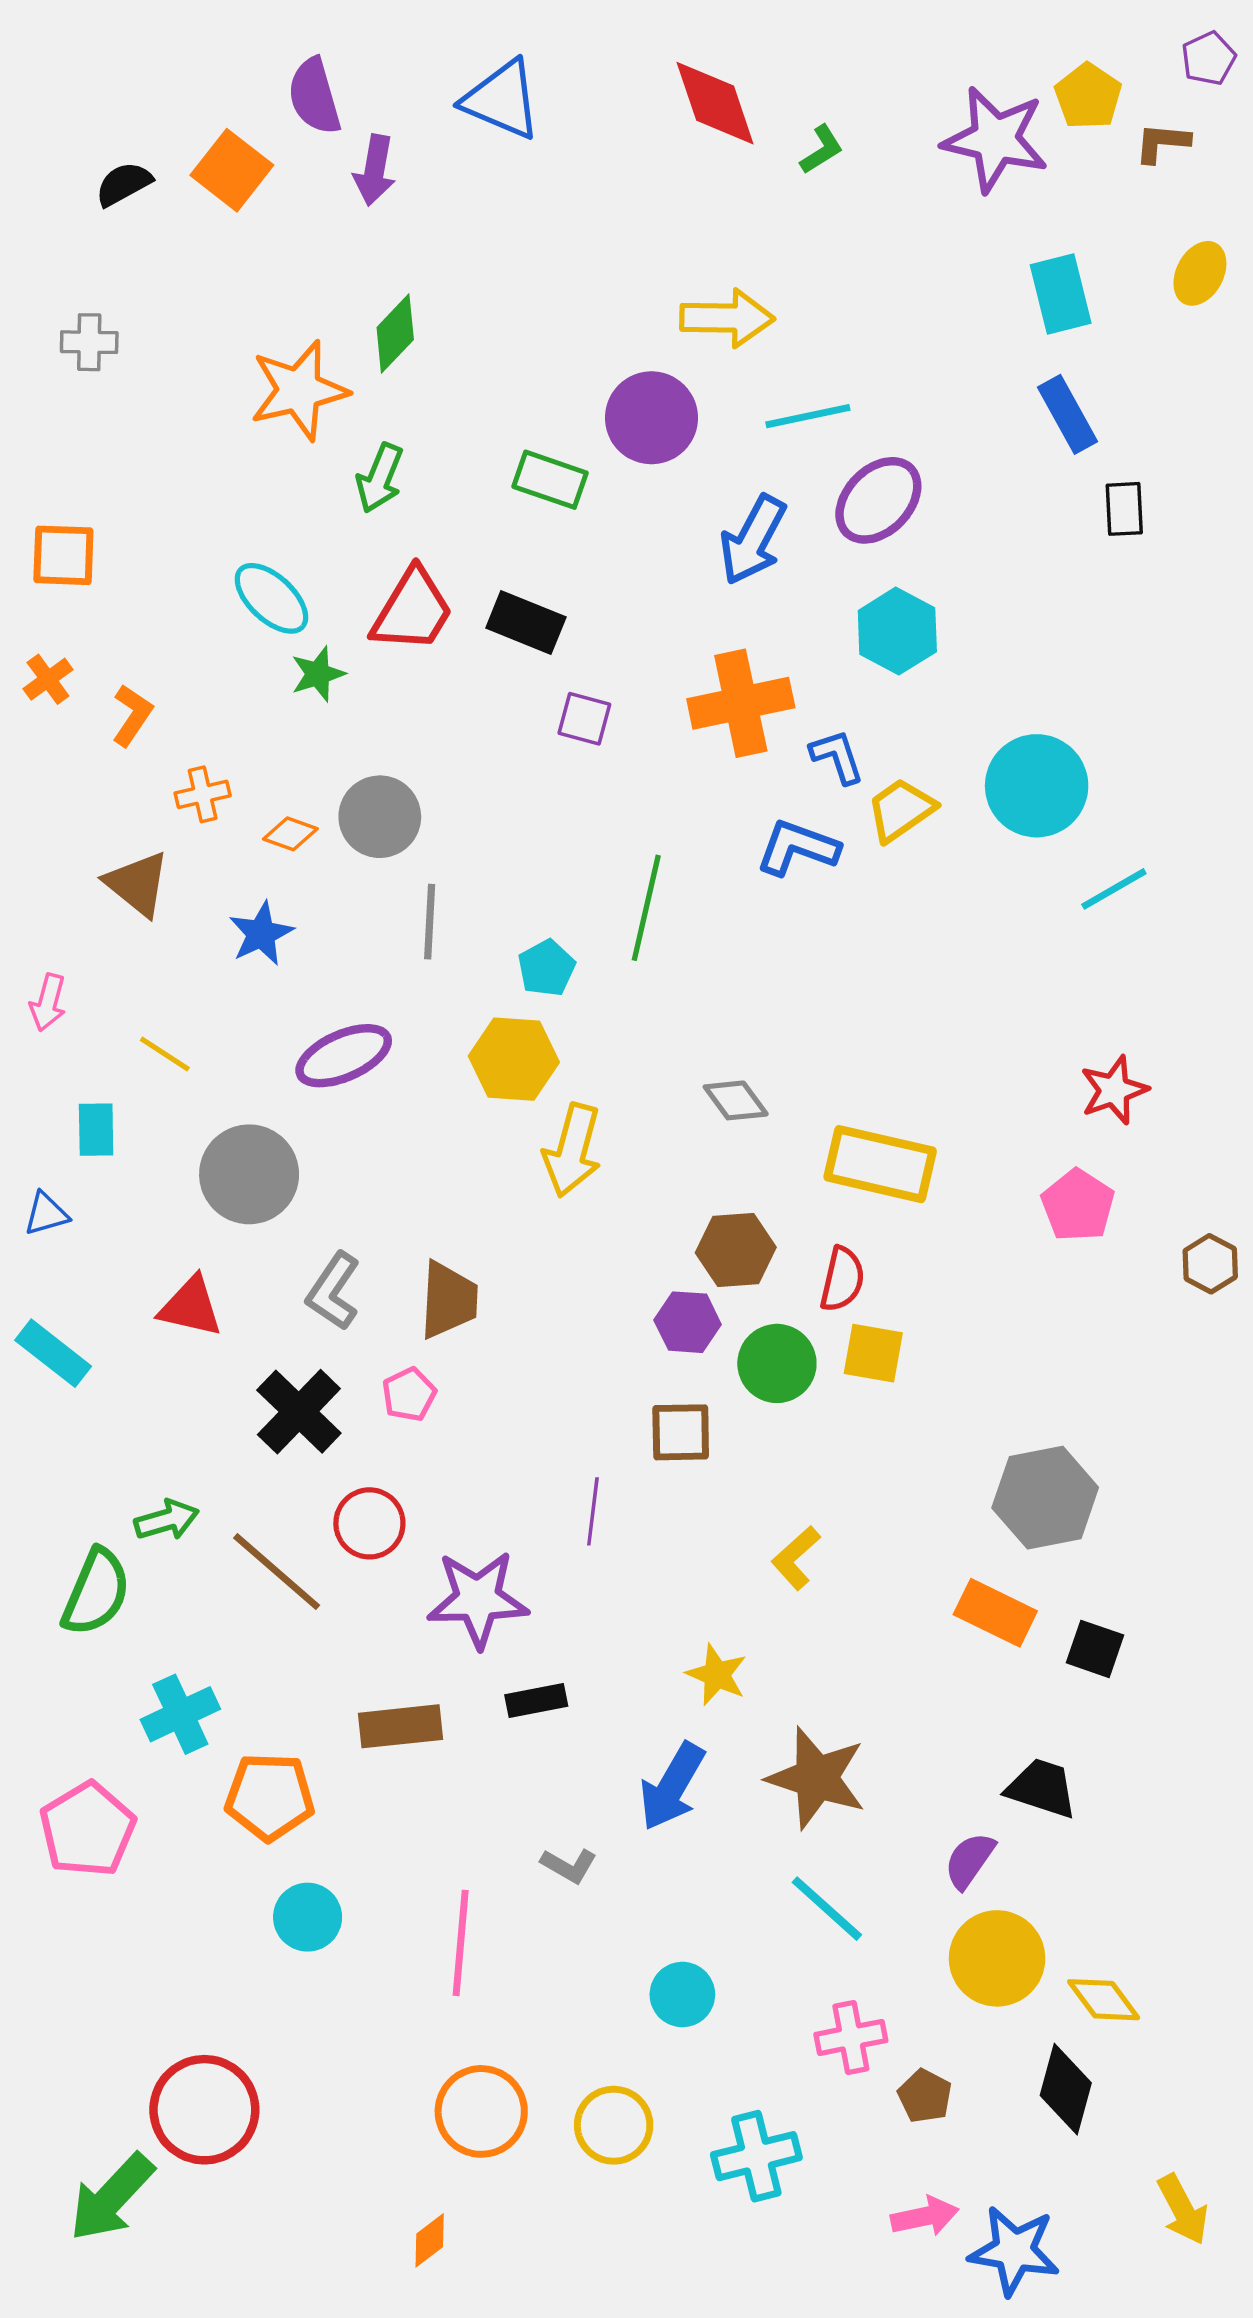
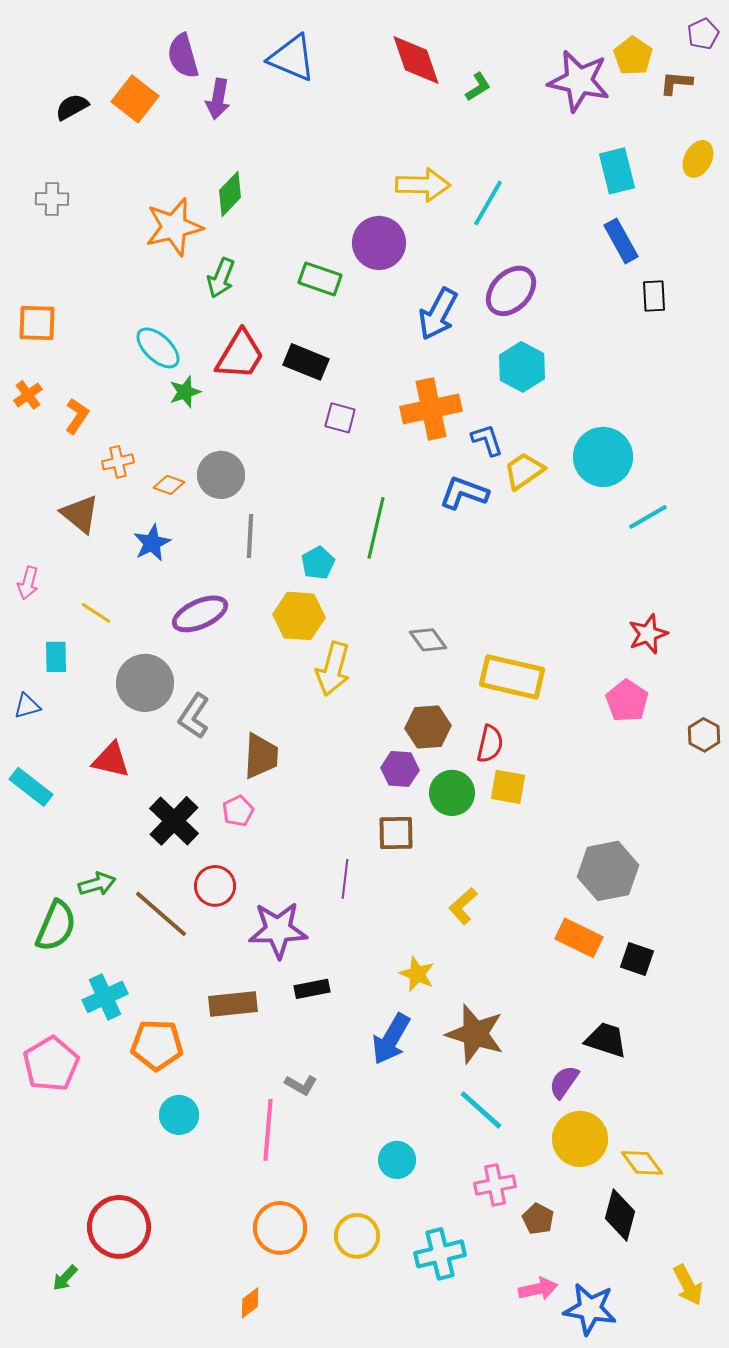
cyan line: (808, 416) -> (488, 203), moved, turned -48
gray L-shape: (333, 1291) -> (194, 716), moved
gray L-shape: (569, 1866) -> (301, 1085), moved
green arrow: (112, 2197) -> (65, 1278), size x0.5

